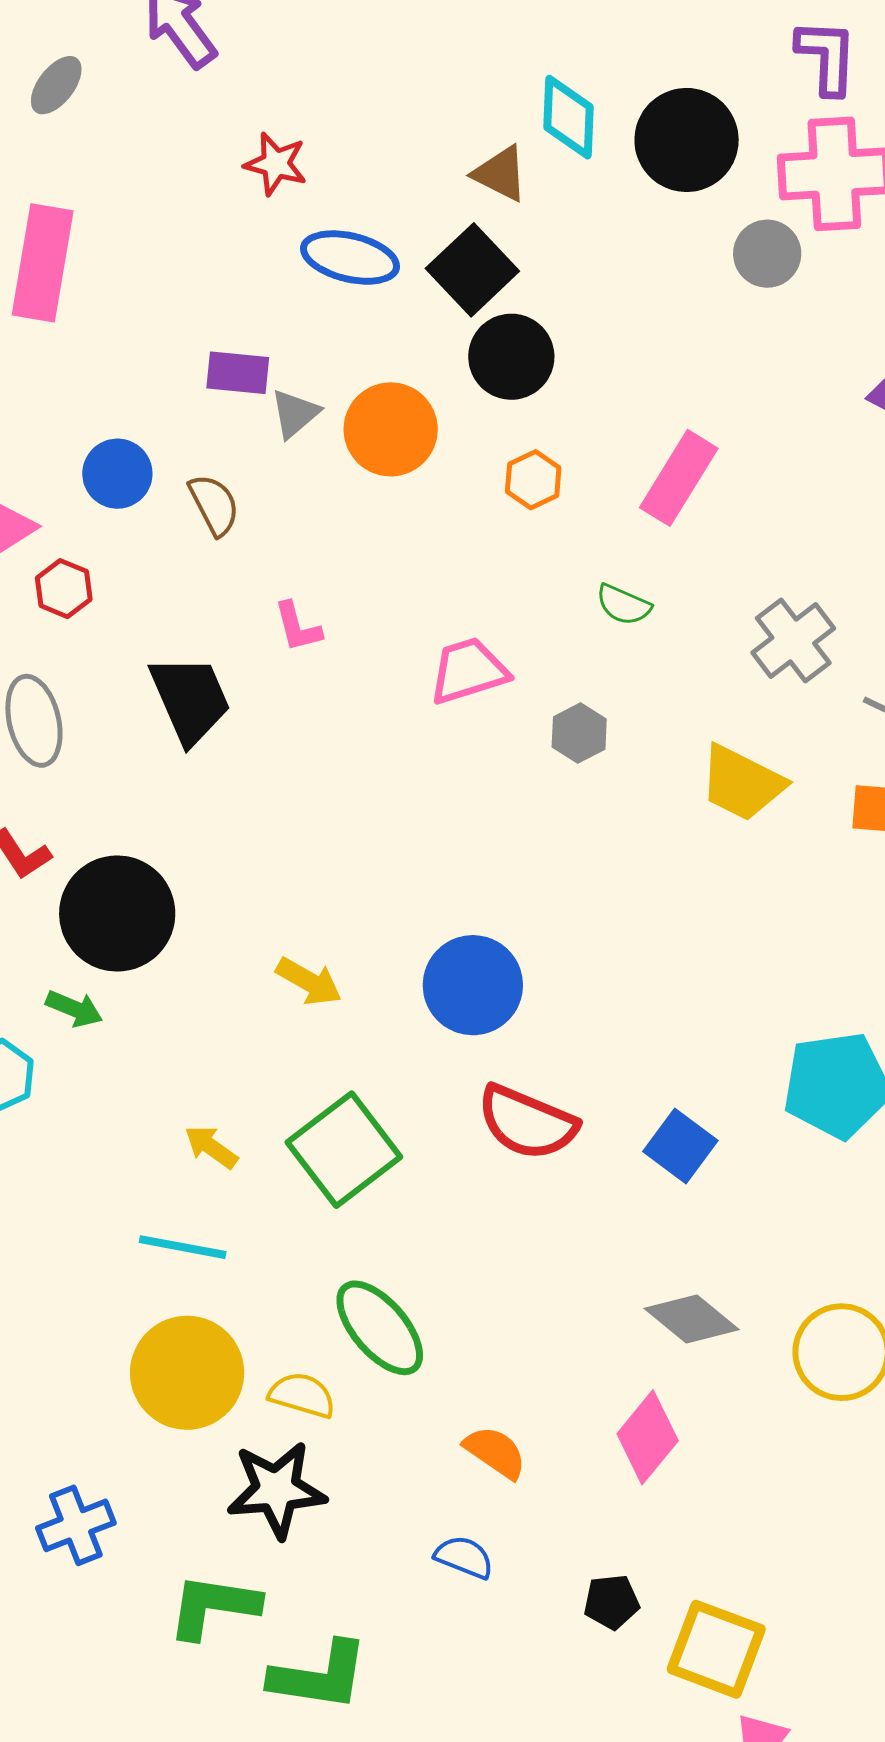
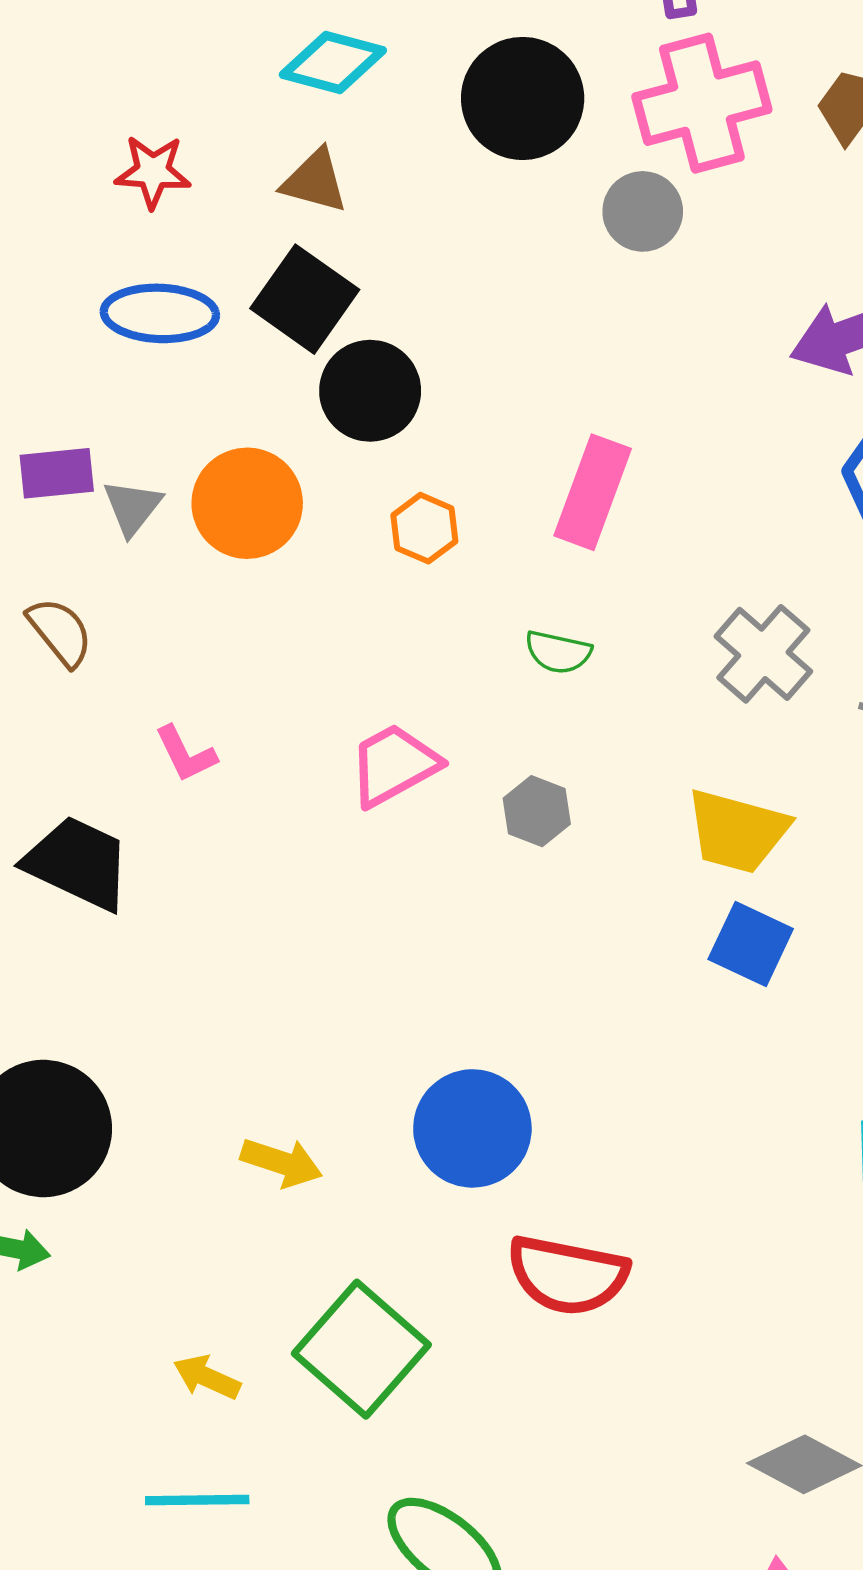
cyan diamond: (568, 117) -> (333, 62), moved, turned -66
red star: (276, 164) -> (153, 172), moved
black trapezoid: (190, 699) -> (78, 863), turned -30
blue square: (680, 1146) -> (751, 944), moved

